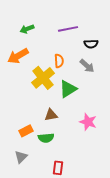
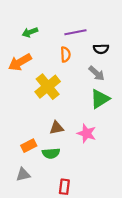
orange semicircle: (59, 61) -> (65, 54), moved
green triangle: (68, 89) -> (100, 99), moved
pink star: (88, 122) -> (87, 133), moved
gray triangle: (21, 157) -> (23, 174), turned 32

